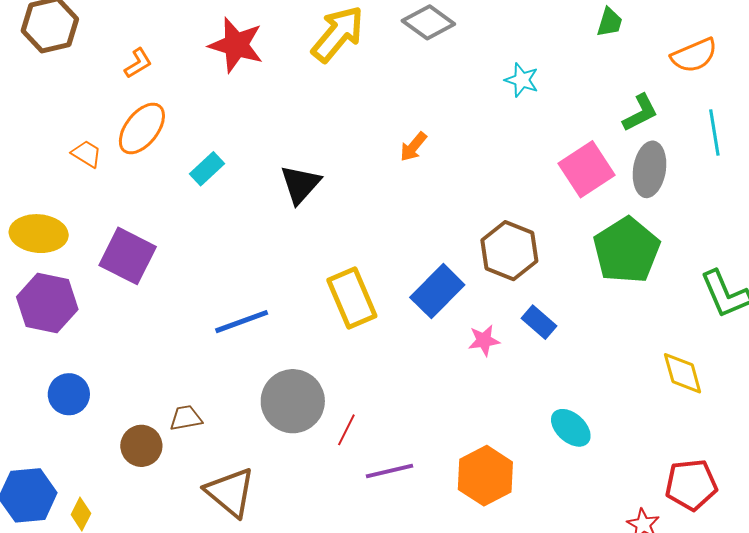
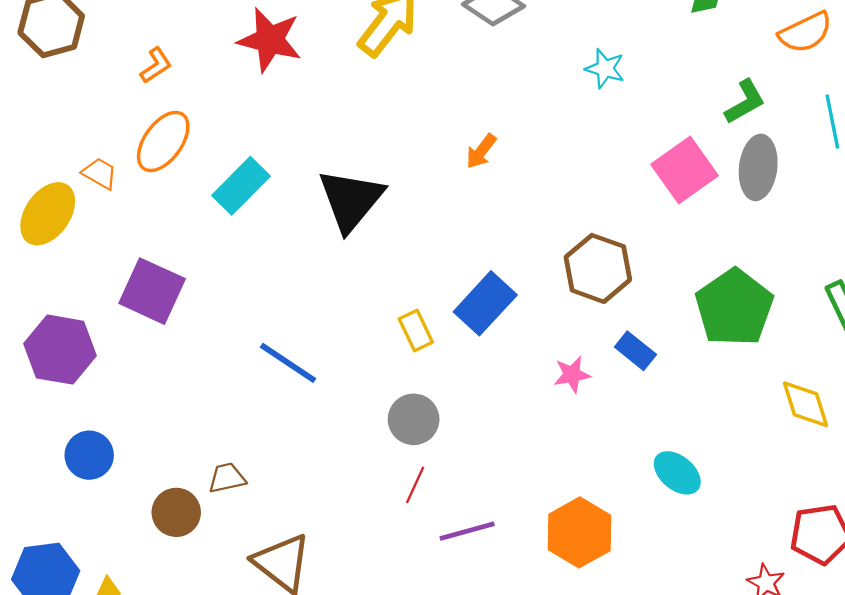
cyan rectangle: (207, 169) -> (241, 186), size x1.4
black triangle: (300, 184) -> (351, 200), size x1.4
yellow ellipse: (39, 234) -> (48, 214), moved, turned -58
green pentagon: (627, 250) -> (734, 308), moved
blue rectangle: (437, 291) -> (485, 303), moved
yellow rectangle: (352, 298) -> (416, 331), size x0.6
blue line: (242, 322) -> (288, 363), turned 56
gray circle: (293, 401) -> (414, 419), moved, size x0.7

